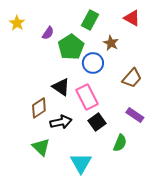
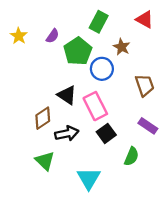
yellow star: (17, 23) -> (19, 36), moved
brown trapezoid: (132, 78) -> (145, 85), turned -60

